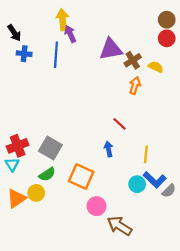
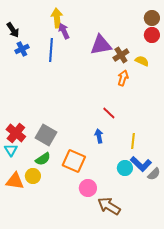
blue cross: (24, 54) -> (22, 49), turned -32
red cross: (18, 146) -> (16, 133), turned -30
orange triangle: (16, 198) -> (15, 181), turned 42

